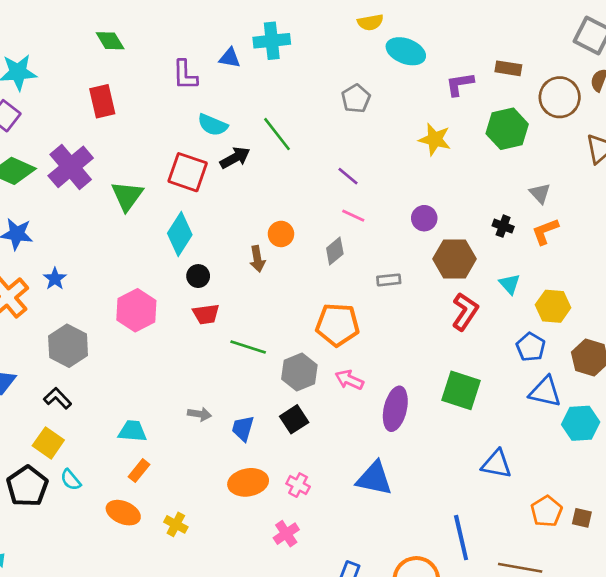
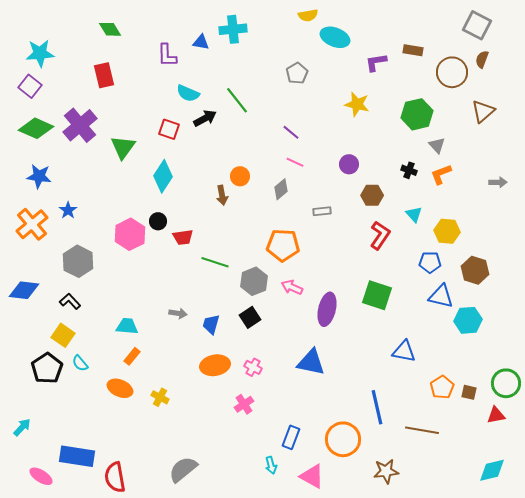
green hexagon: (507, 129) -> (417, 114), moved
red square: (188, 172) -> (169, 129), size x0.7
brown hexagon: (454, 259) -> (372, 195), size x0.7
black circle: (198, 276) -> (158, 221), moved
blue pentagon: (531, 347) -> (430, 262), turned -30

